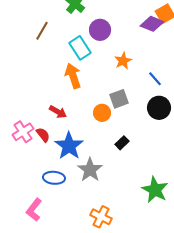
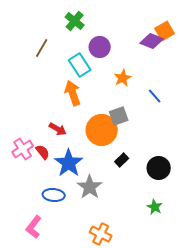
black circle: (159, 108) -> (159, 168), moved
orange circle: (102, 113) -> (102, 130), size x1.8
green star: (155, 190) -> (155, 207), size x0.6

